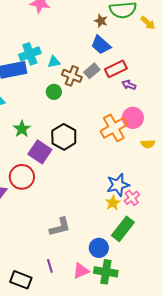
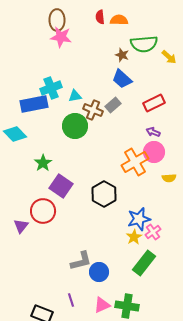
red rectangle: (116, 69) -> (154, 103), moved
purple arrow: (129, 85) -> (153, 132), moved
green circle: (54, 92) -> (75, 126), size x1.6
black hexagon: (64, 137) -> (104, 194), moved
blue circle: (99, 248) -> (99, 272), moved

